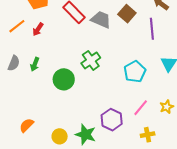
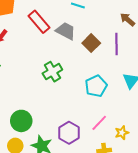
brown square: (127, 14) -> (91, 43), moved
green circle: (64, 79) -> (21, 121), moved
yellow star: (167, 107) -> (122, 133), moved

